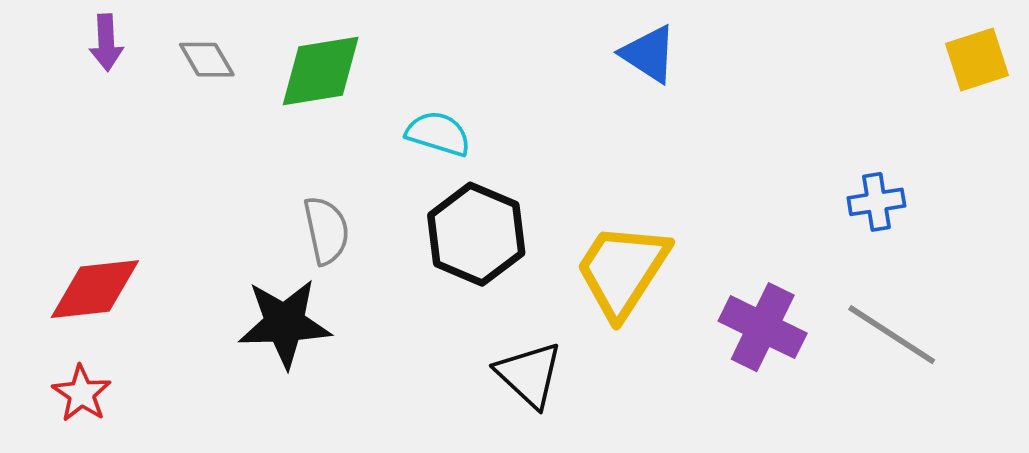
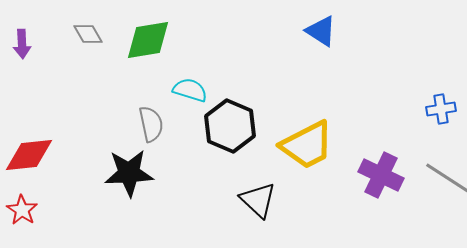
purple arrow: (106, 43) -> (22, 44), moved
cyan semicircle: (438, 134) -> (190, 90), moved
yellow trapezoid: (622, 270) -> (307, 145), turned -150

